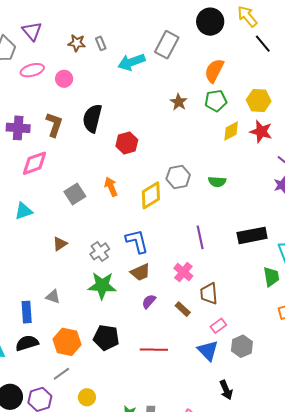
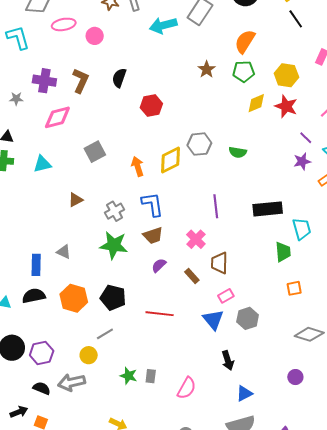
black semicircle: (92, 118) -> (119, 78), size x0.7
orange arrow: (111, 187) -> (138, 166), moved
gray line: (61, 374) -> (105, 334), moved

